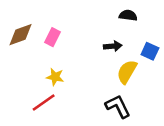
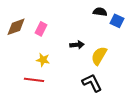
black arrow: (113, 46) -> (77, 45), moved
blue square: (150, 51) -> (117, 21), moved
red line: (44, 103) -> (34, 80), turned 42

